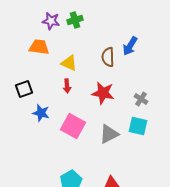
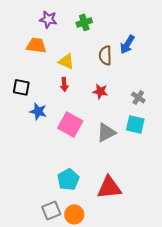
green cross: (75, 20) -> (84, 22), moved
black square: (24, 89) -> (21, 87), turned 30
red star: (103, 93) -> (100, 91), size x0.7

